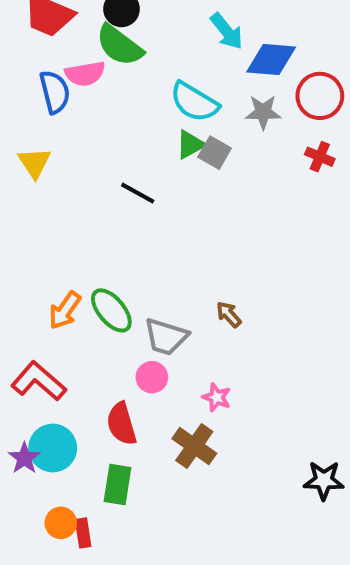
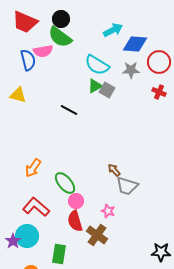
cyan arrow: (227, 31) -> (113, 30), turned -78
yellow triangle: (35, 163) -> (18, 95), turned -42
green ellipse: (111, 310) -> (65, 183), moved
gray trapezoid: (166, 337) -> (127, 186), moved
red L-shape: (39, 381) -> (36, 207), moved
red semicircle: (122, 424) -> (75, 221), moved

